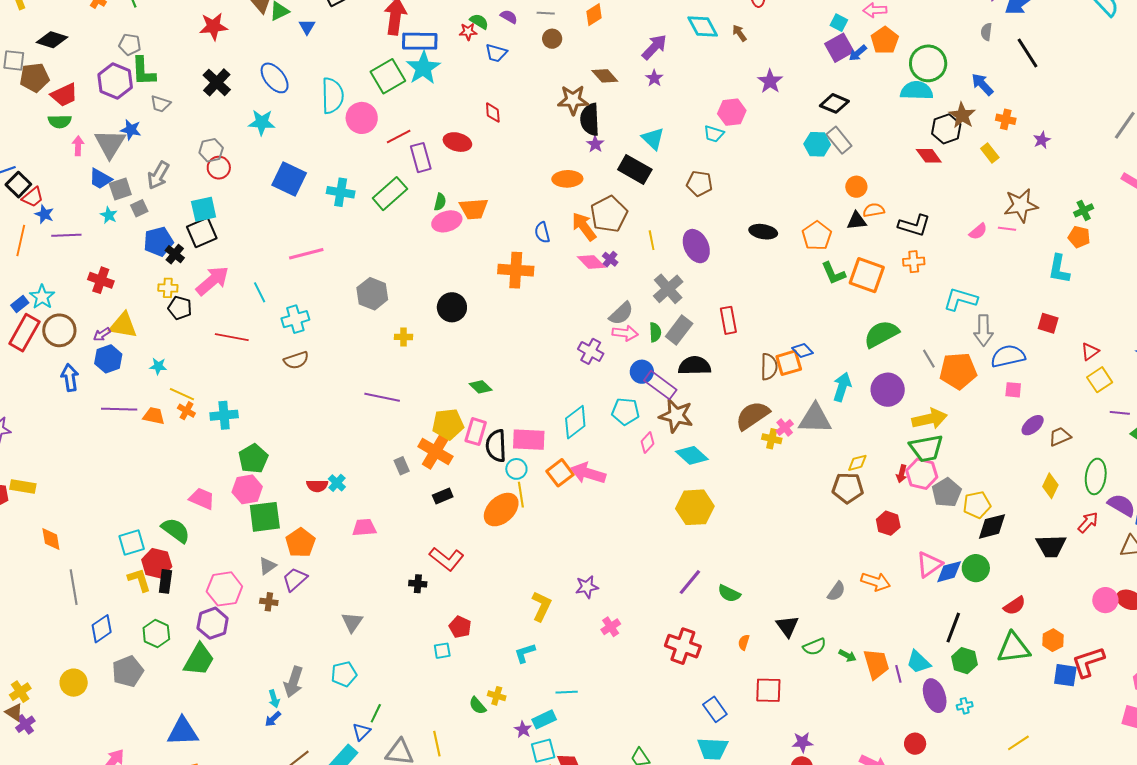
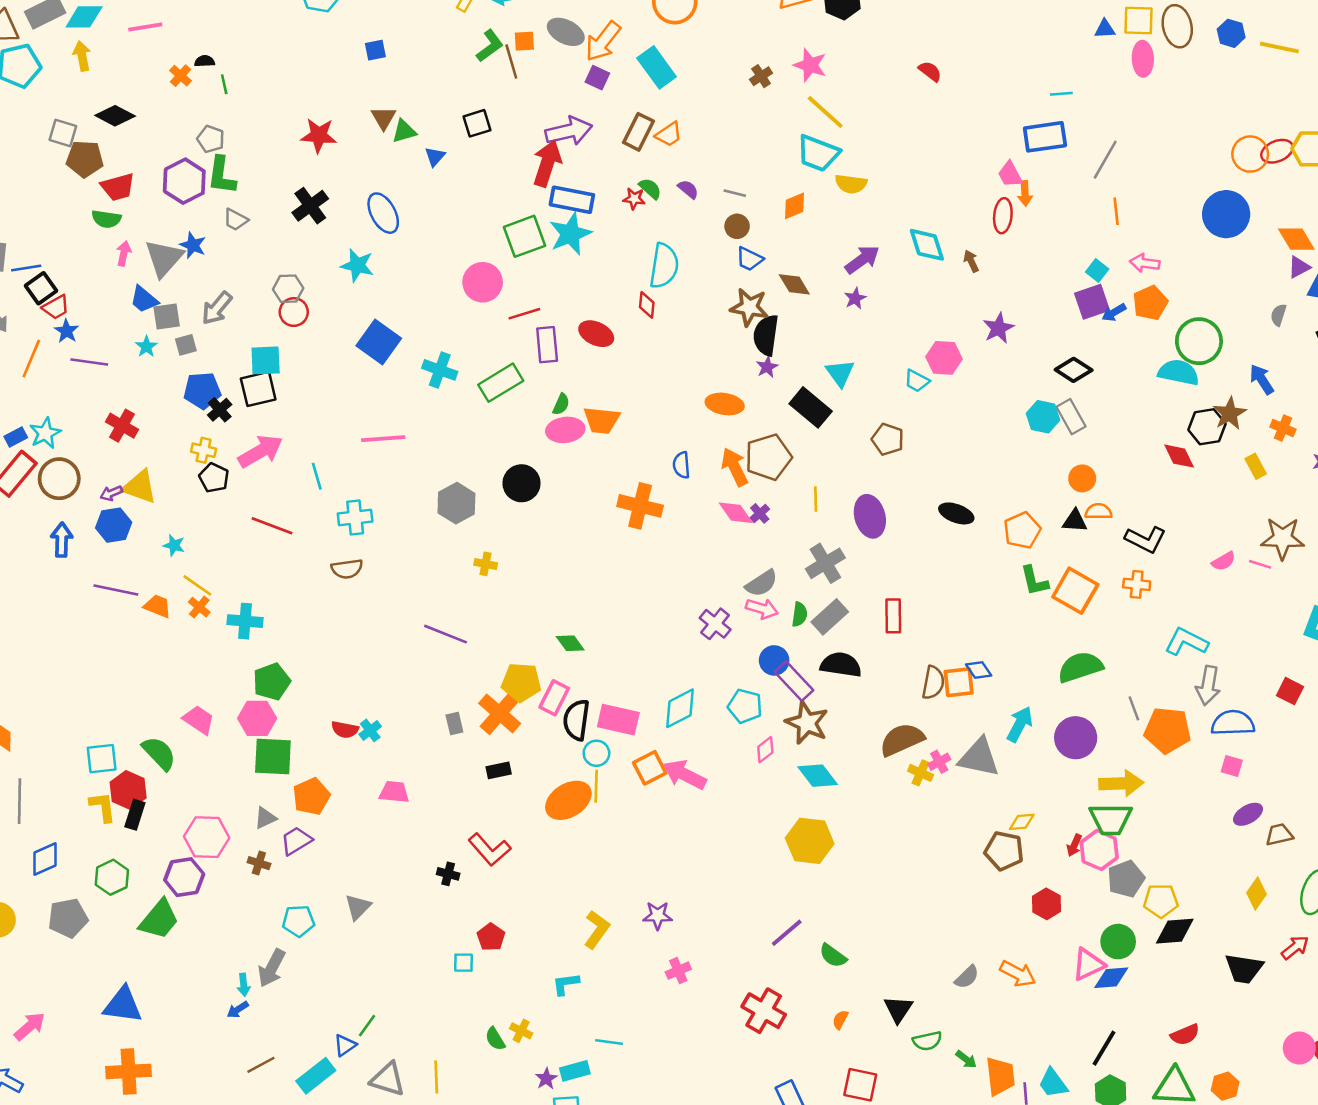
blue trapezoid: (496, 53) -> (749, 259), moved
cyan semicircle: (332, 96) -> (664, 266), moved
black circle: (452, 307) -> (522, 483), moved
green circle: (976, 568) -> (1118, 942), moved
cyan pentagon: (344, 674) -> (298, 921), moved

